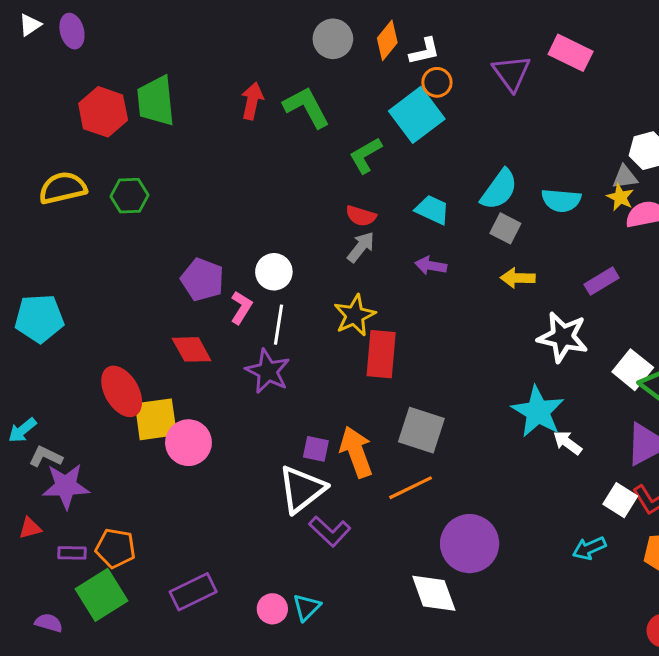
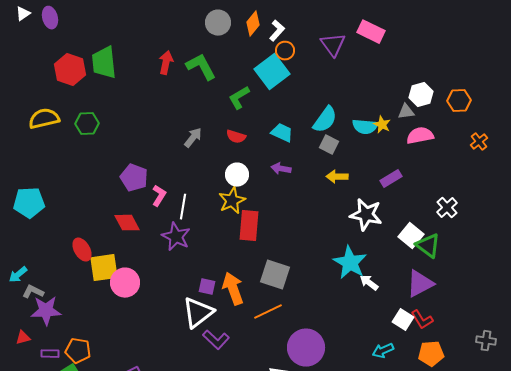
white L-shape: (425, 51) -> (277, 31), turned -35
yellow star: (620, 197) -> (382, 125), moved
gray arrow: (361, 247) -> (193, 138), moved
white circle: (274, 272) -> (237, 175), moved
red ellipse: (122, 391) -> (82, 250), size x0.7

